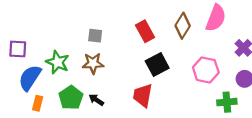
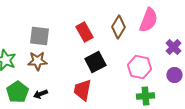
gray square: (95, 36) -> (39, 36), size x1.5
black arrow: (96, 100) -> (40, 94), turned -56
green cross: (227, 102) -> (145, 96), moved

